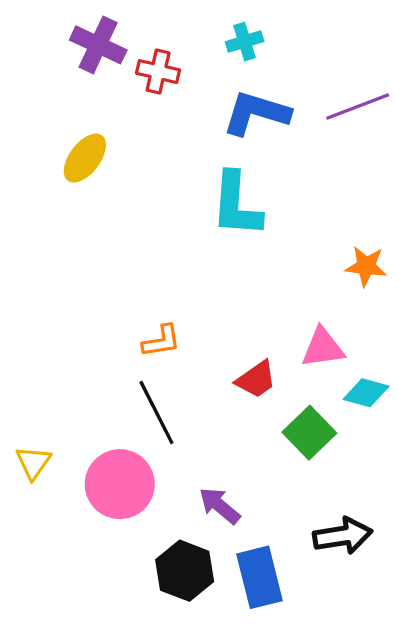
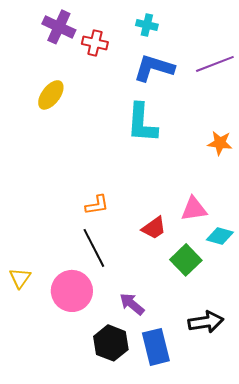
cyan cross: (245, 42) -> (147, 25), turned 30
orange star: (366, 266) -> (220, 143), moved

